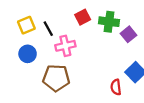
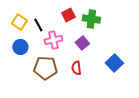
yellow square: (26, 25) -> (19, 22), turned -35
purple square: (129, 34) -> (82, 43), moved
red semicircle: (116, 87) -> (76, 68), moved

